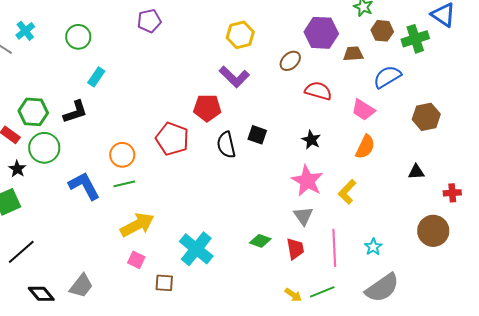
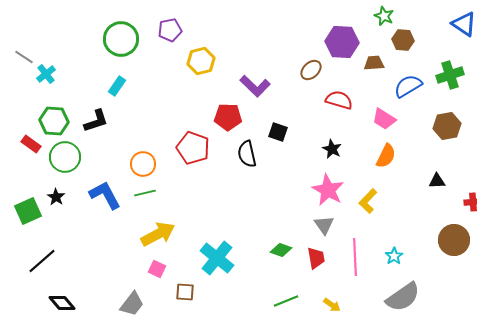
cyan cross: (25, 31) -> (46, 74), moved
yellow hexagon: (240, 35) -> (201, 61), moved
green circle: (78, 37) -> (121, 39), moved, size x1.4
green cross: (415, 39) -> (450, 75), moved
black square: (257, 135) -> (278, 132), moved
black star: (17, 169) -> (56, 197), moved
gray trapezoid: (81, 286) -> (132, 304), moved
green line: (322, 292) -> (286, 301), moved
yellow arrow: (293, 295) -> (332, 305), moved

